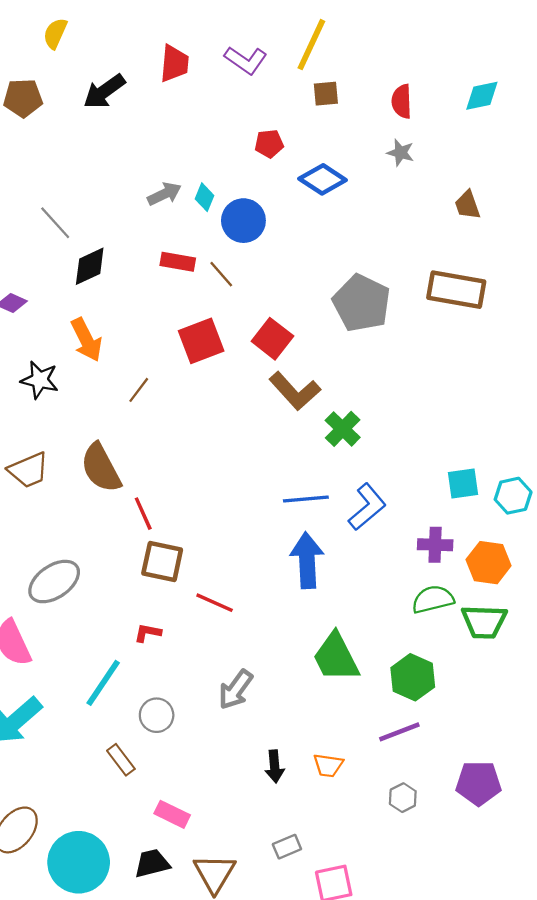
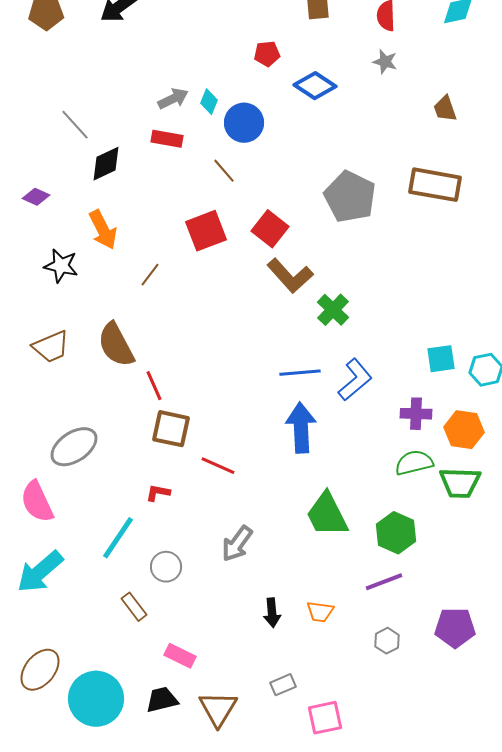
red rectangle: (178, 262) -> (167, 139), moved

